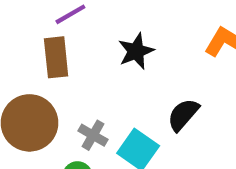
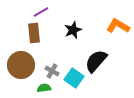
black semicircle: (183, 115) -> (96, 61), size x1.4

